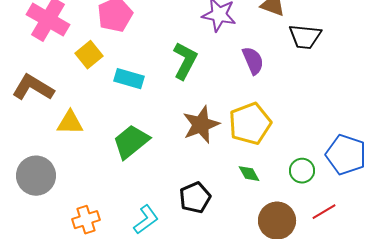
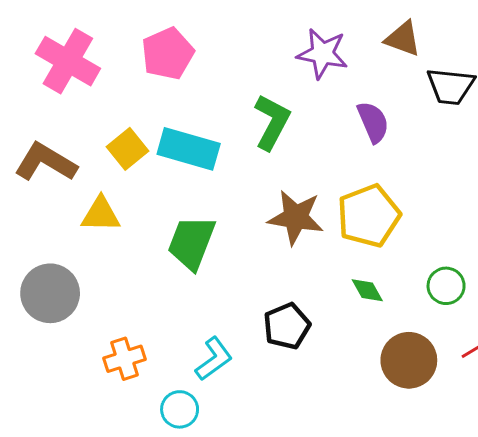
yellow square: (89, 55) -> (127, 149), moved
cyan rectangle: (129, 79) -> (189, 149), size x1.4
brown star: (201, 125) -> (296, 217), turned 30
green trapezoid: (131, 142) -> (191, 243), turned -30

